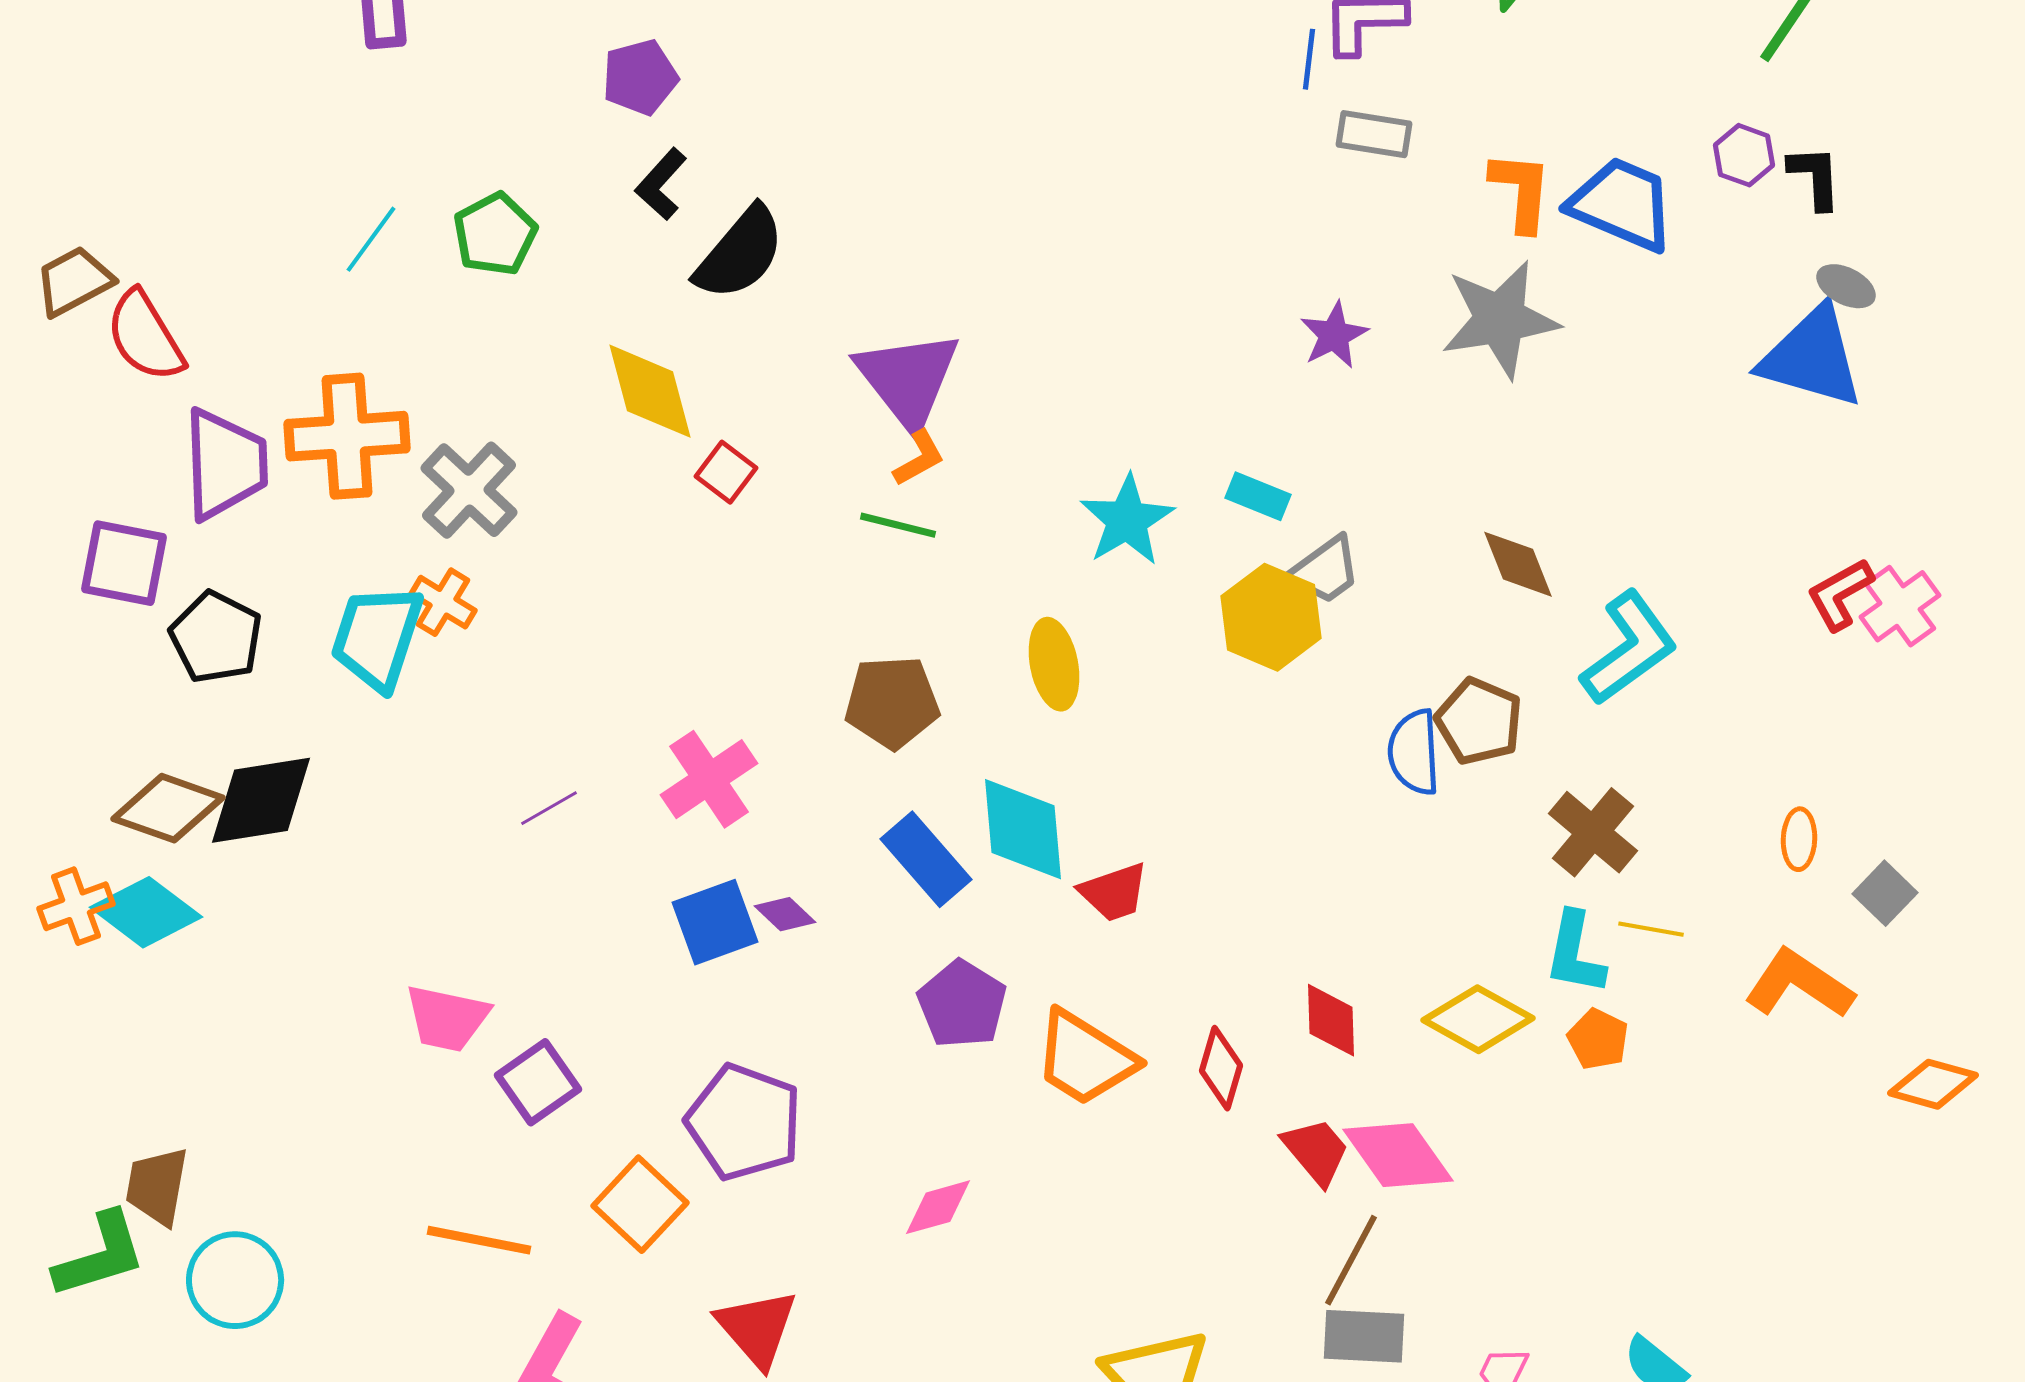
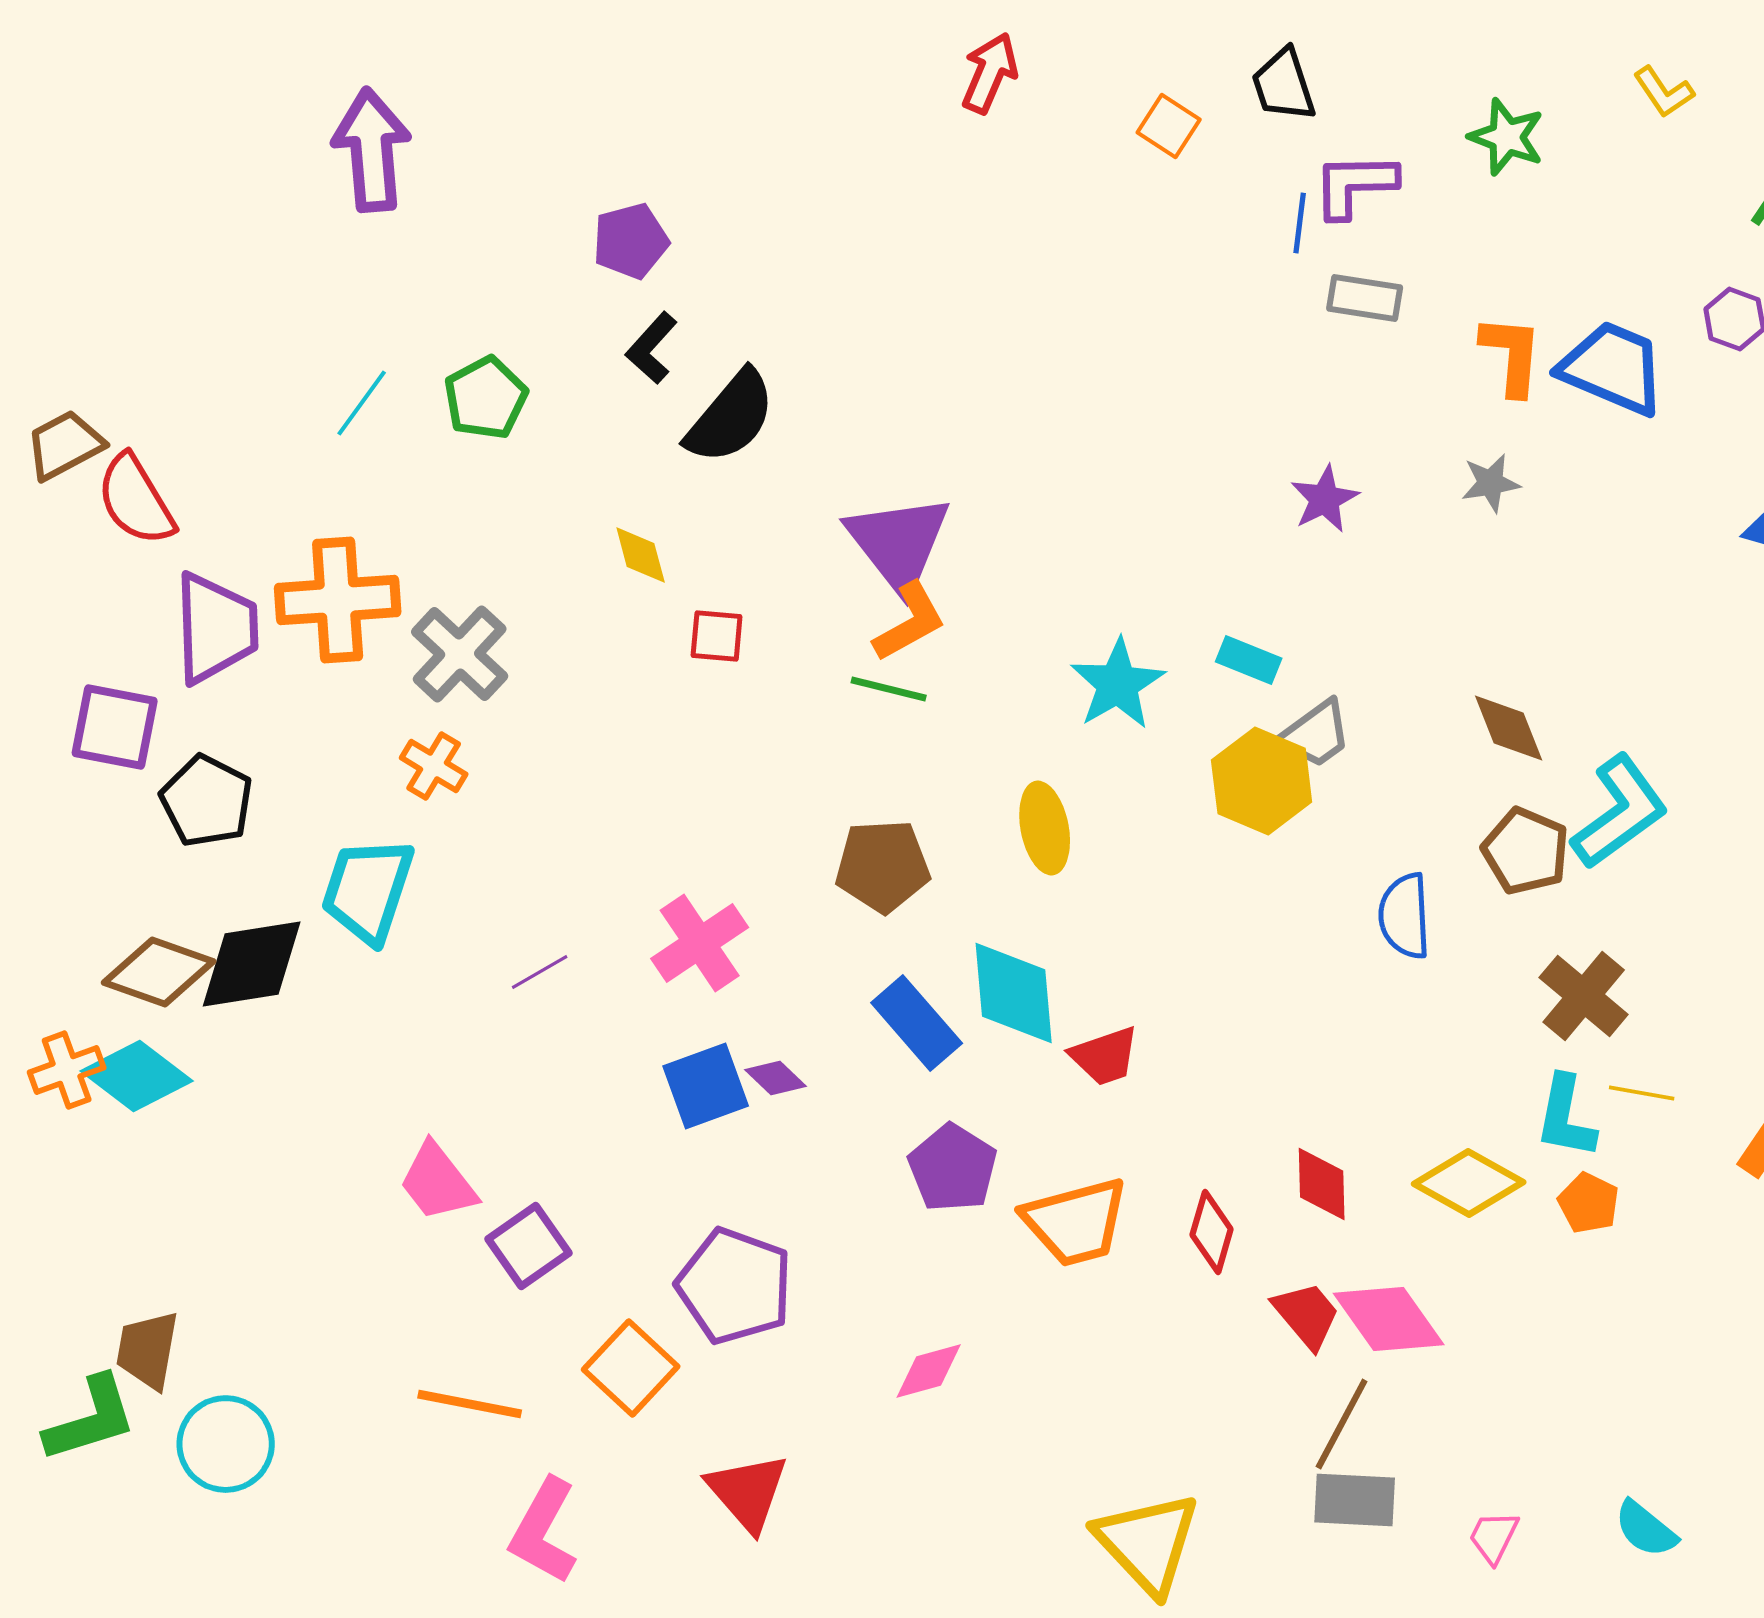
gray star: (1500, 319) -> (1491, 483), size x0.5
yellow diamond: (650, 391) -> (641, 555), size x0.6
orange L-shape: (919, 458) -> (910, 622), size x1.4
red square: (726, 472) -> (717, 636), turned -32
cyan trapezoid: (377, 637) -> (368, 890), moved
brown pentagon: (1479, 721) -> (1526, 851), moved
pink trapezoid: (447, 1018) -> (438, 1182), turned 40
orange trapezoid: (1085, 1058) -> (1076, 1222), turned -47

